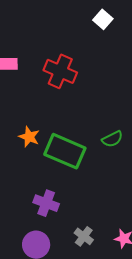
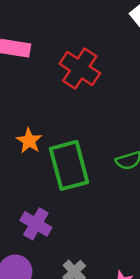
green rectangle: (65, 151) -> (69, 165), turned 42

